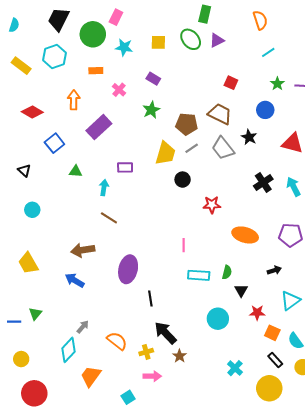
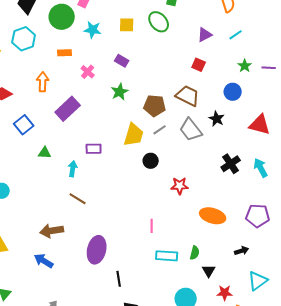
purple triangle: (217, 40) -> (205, 35), moved

